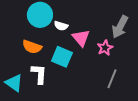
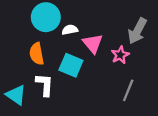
white semicircle: (61, 26) -> (70, 30), turned 152
orange semicircle: (32, 47) -> (37, 54), turned 60

